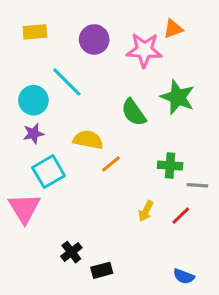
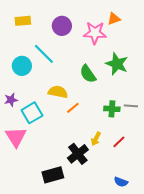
purple star: (33, 134) -> (11, 100), moved
gray line: (197, 185) -> (131, 106), moved
black cross: (71, 252) -> (78, 154), moved, size x1.5
black rectangle: (102, 270) -> (53, 175), moved, size x1.5

